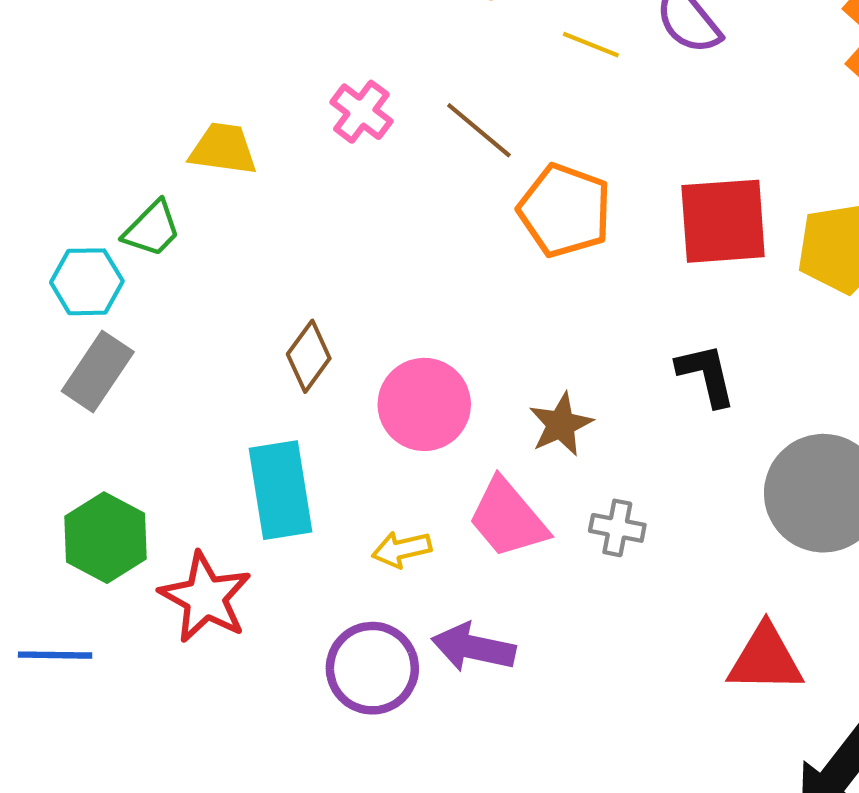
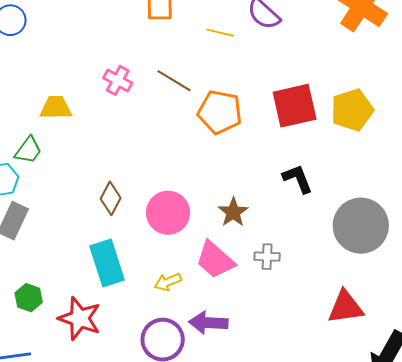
green hexagon: (105, 538) -> (29, 298), size x0.7

